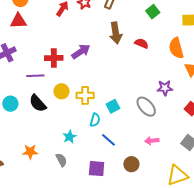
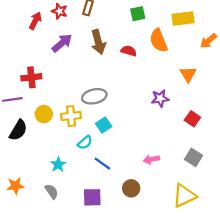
green square: (153, 12) -> (138, 14), turned 32
orange semicircle: (176, 48) -> (159, 40), moved
purple arrow: (81, 51) -> (62, 43), moved
black semicircle: (38, 103) -> (18, 130), turned -102
gray ellipse: (146, 107) -> (94, 96), moved, turned -55
cyan semicircle: (95, 120) -> (85, 143), turned 40

